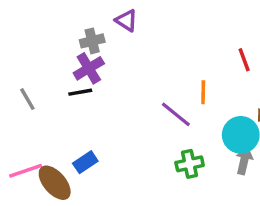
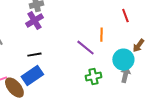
black line: (80, 92) -> (34, 55), moved
blue rectangle: (85, 162) -> (32, 76), size x1.5

